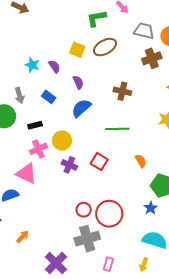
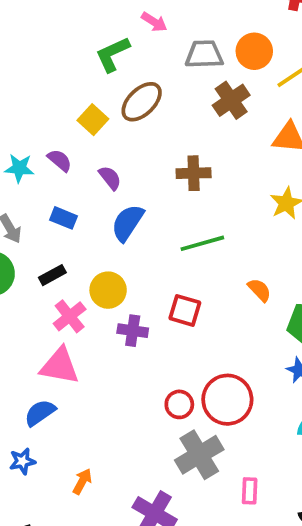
yellow square: (77, 50) -> (93, 120), turned 35

